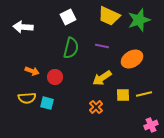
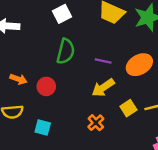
purple line: (102, 46) -> (103, 61), moved
yellow square: (123, 95) -> (128, 108), turned -32
cyan square: (47, 103) -> (43, 128), moved

